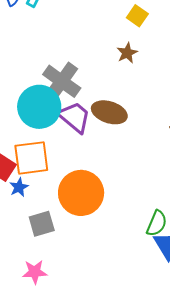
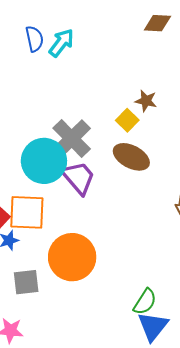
yellow square: (137, 16) -> (127, 120), moved
brown star: (127, 53) -> (146, 101), moved, turned 30
brown ellipse: (109, 112) -> (131, 157), moved

